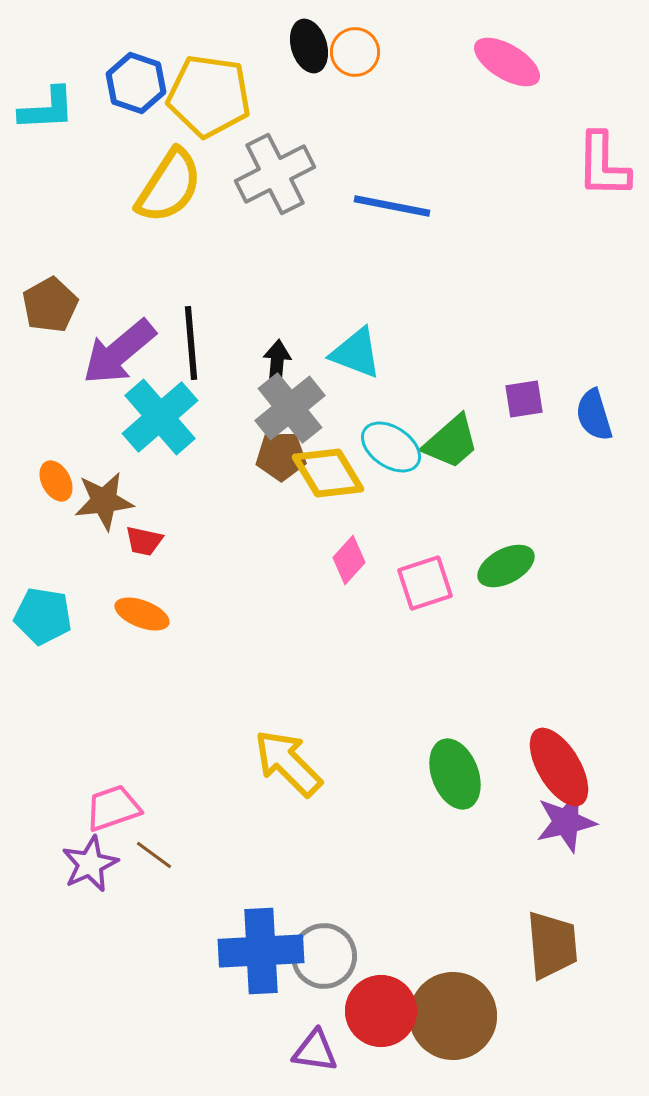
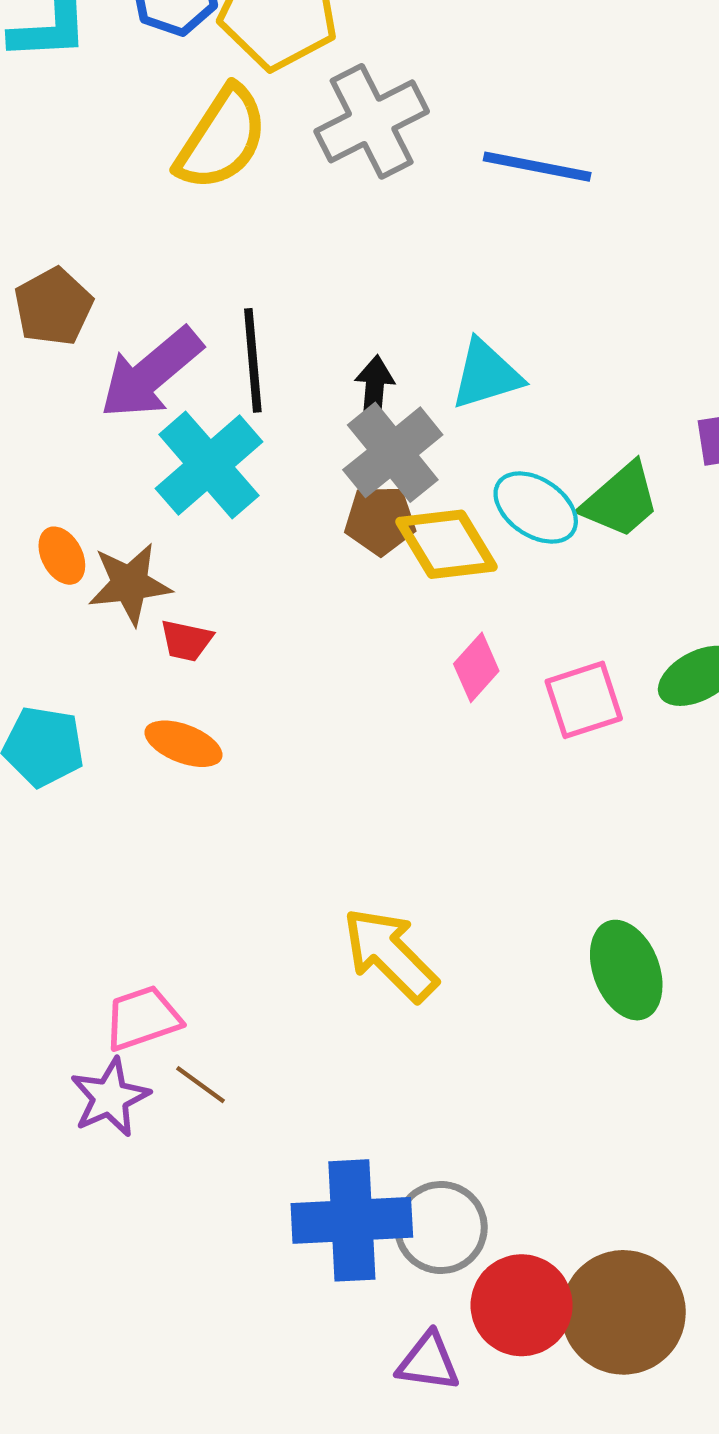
cyan triangle: (356, 353) -> (486, 375), turned -38

